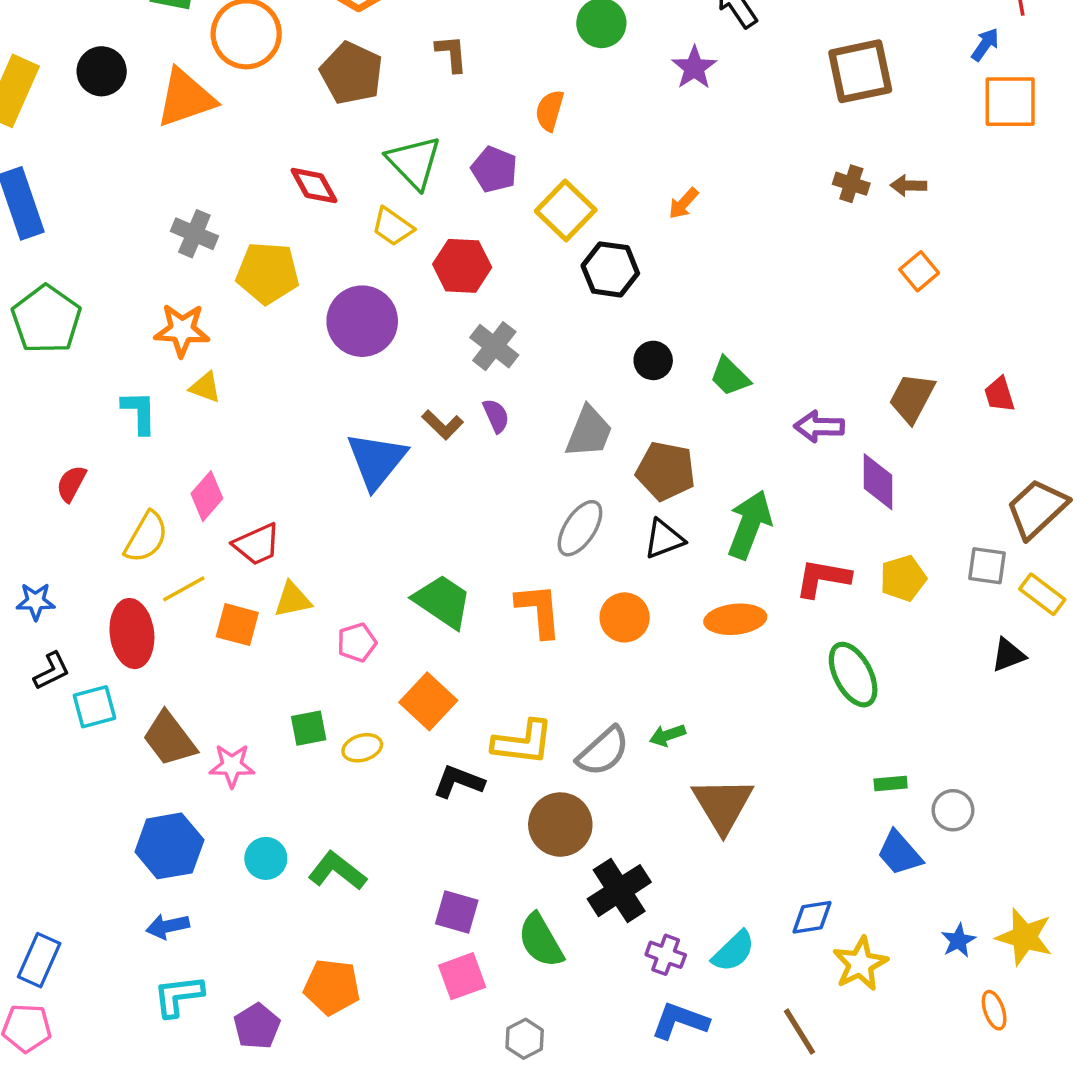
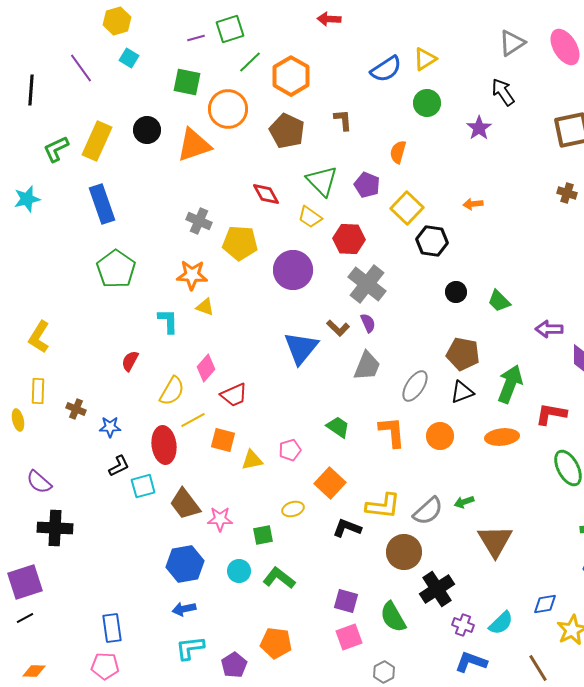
orange arrow: (683, 203) -> (473, 204), turned 42
gray cross: (494, 346) -> (367, 284), size x1.4
gray trapezoid: (589, 432) -> (367, 366), moved
yellow triangle: (293, 600) -> (252, 460), moved
green trapezoid: (443, 601) -> (338, 427), size x0.7
green square: (309, 728) -> (263, 535), moved
blue rectangle: (39, 960) -> (112, 628), turned -32

